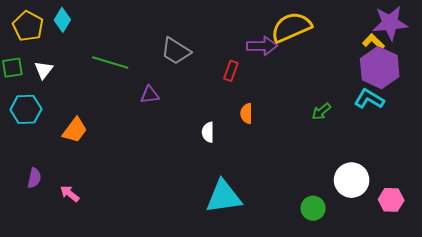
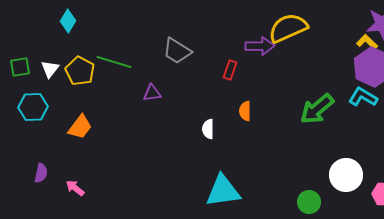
yellow pentagon: (28, 26) -> (80, 71), moved
green arrow: (321, 111) -> (317, 109), size x1.8

